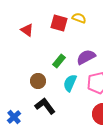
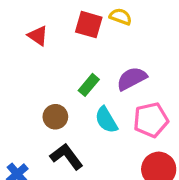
cyan semicircle: (70, 83) -> (106, 120), turned -54

